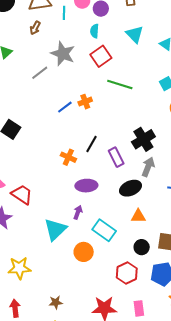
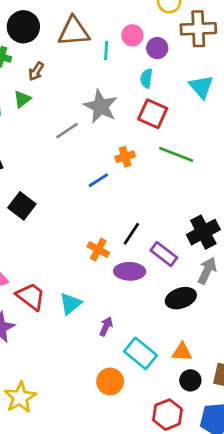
brown arrow: (35, 28) -> (36, 71), moved
red square: (101, 56) -> (153, 114), turned -35
orange cross: (85, 102) -> (125, 157), moved
purple rectangle: (116, 157) -> (164, 254), turned -30
purple ellipse: (86, 186) -> (130, 271), moved
orange triangle: (138, 216) -> (182, 352), moved
cyan triangle: (55, 229) -> (70, 304), moved, size x0.7
yellow star: (19, 268) -> (20, 397), turned -30

